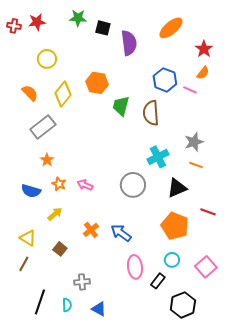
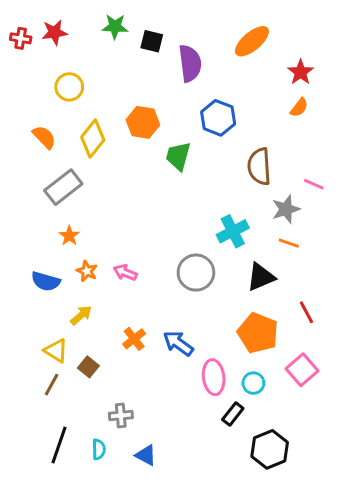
blue hexagon: (165, 80) -> (218, 118), moved
pink line: (190, 90) -> (314, 184), moved
brown semicircle: (151, 113) -> (259, 166), moved
red line: (208, 212) -> (306, 312), turned 42
yellow triangle: (28, 238) -> (56, 351), moved
brown line: (24, 264) -> (52, 385), moved
pink ellipse: (135, 267) -> (214, 377), moved
pink square: (206, 267) -> (302, 370), moved

